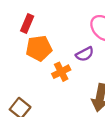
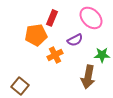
red rectangle: (27, 24) -> (52, 18), moved

